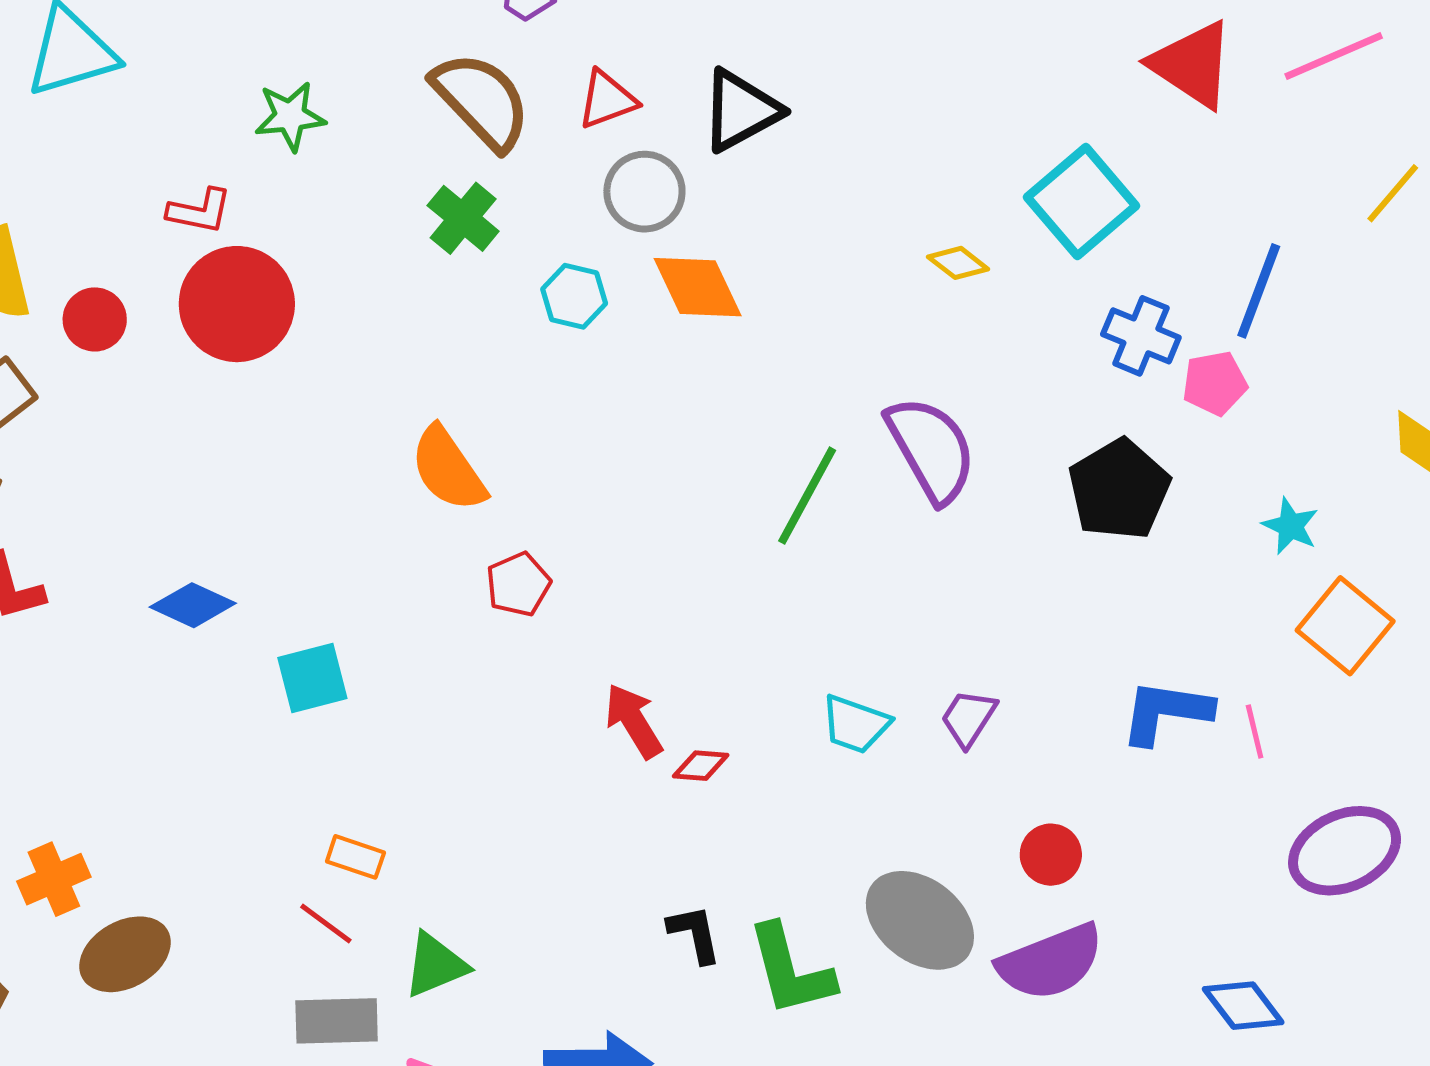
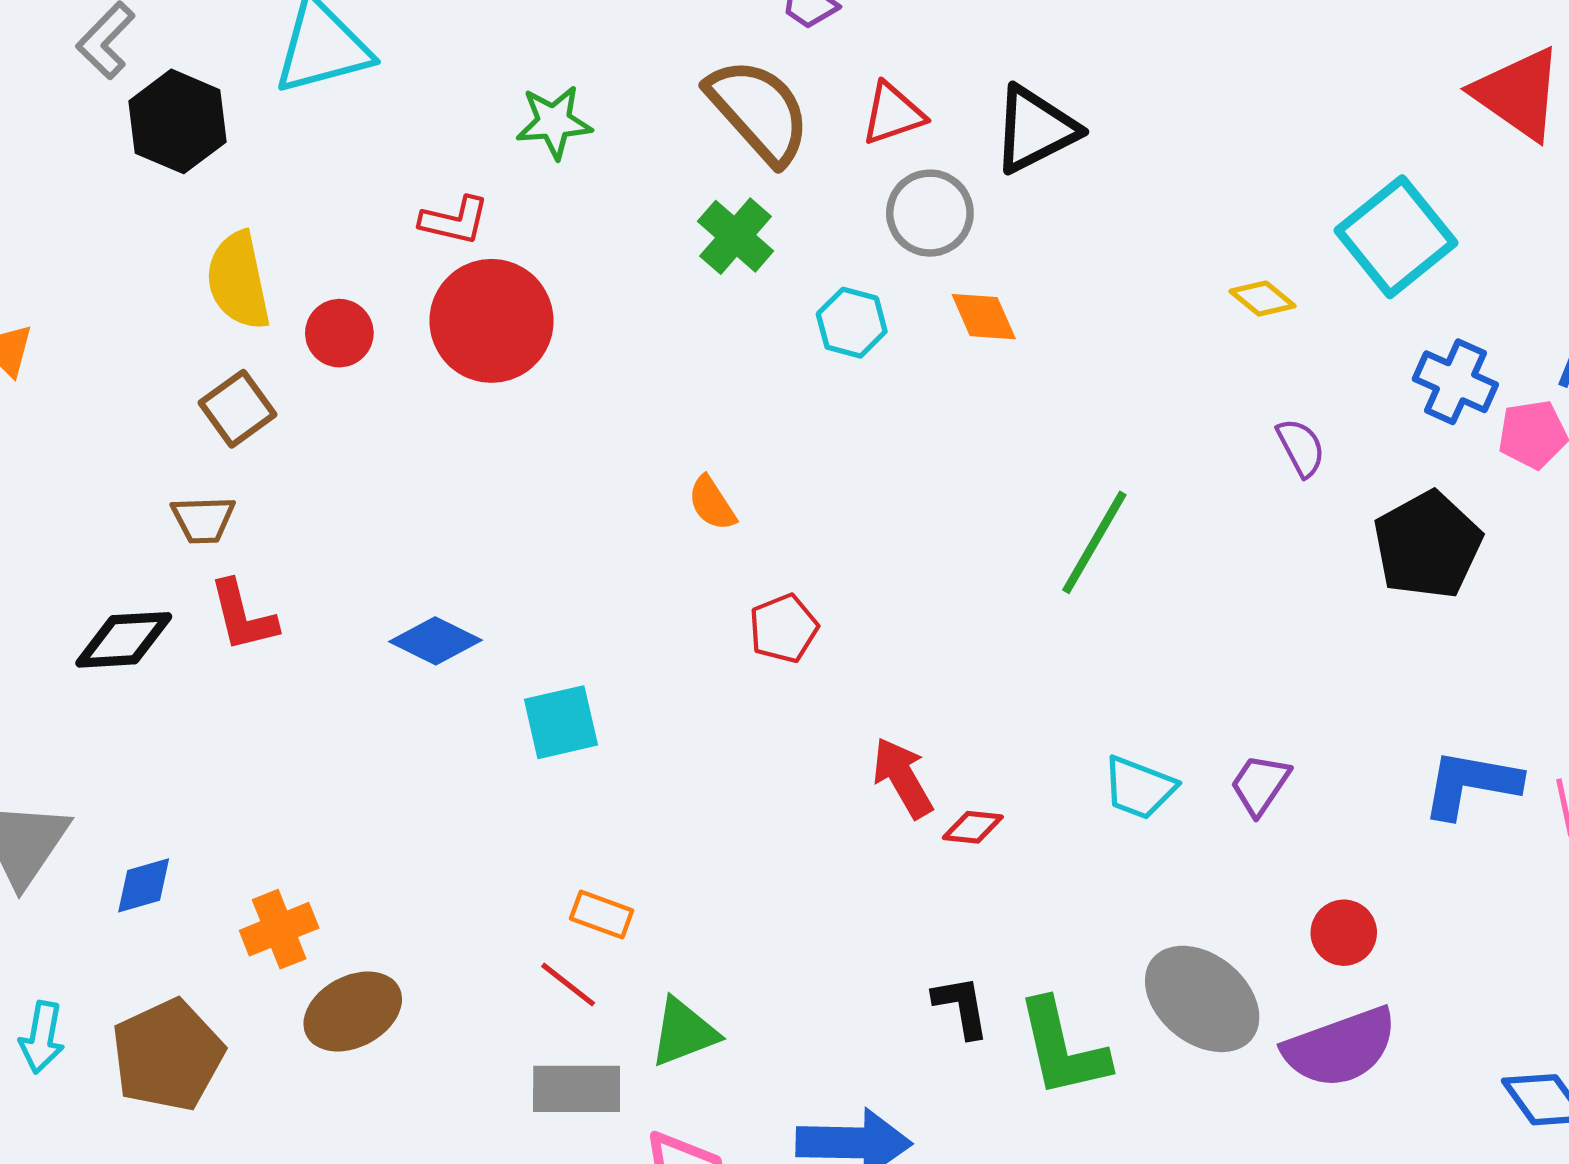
orange diamond: (698, 287) -> (984, 317), size x0.7
purple semicircle: (931, 449) -> (1301, 448), moved, size x0.5
orange semicircle: (448, 469) -> (712, 503), size x0.6

